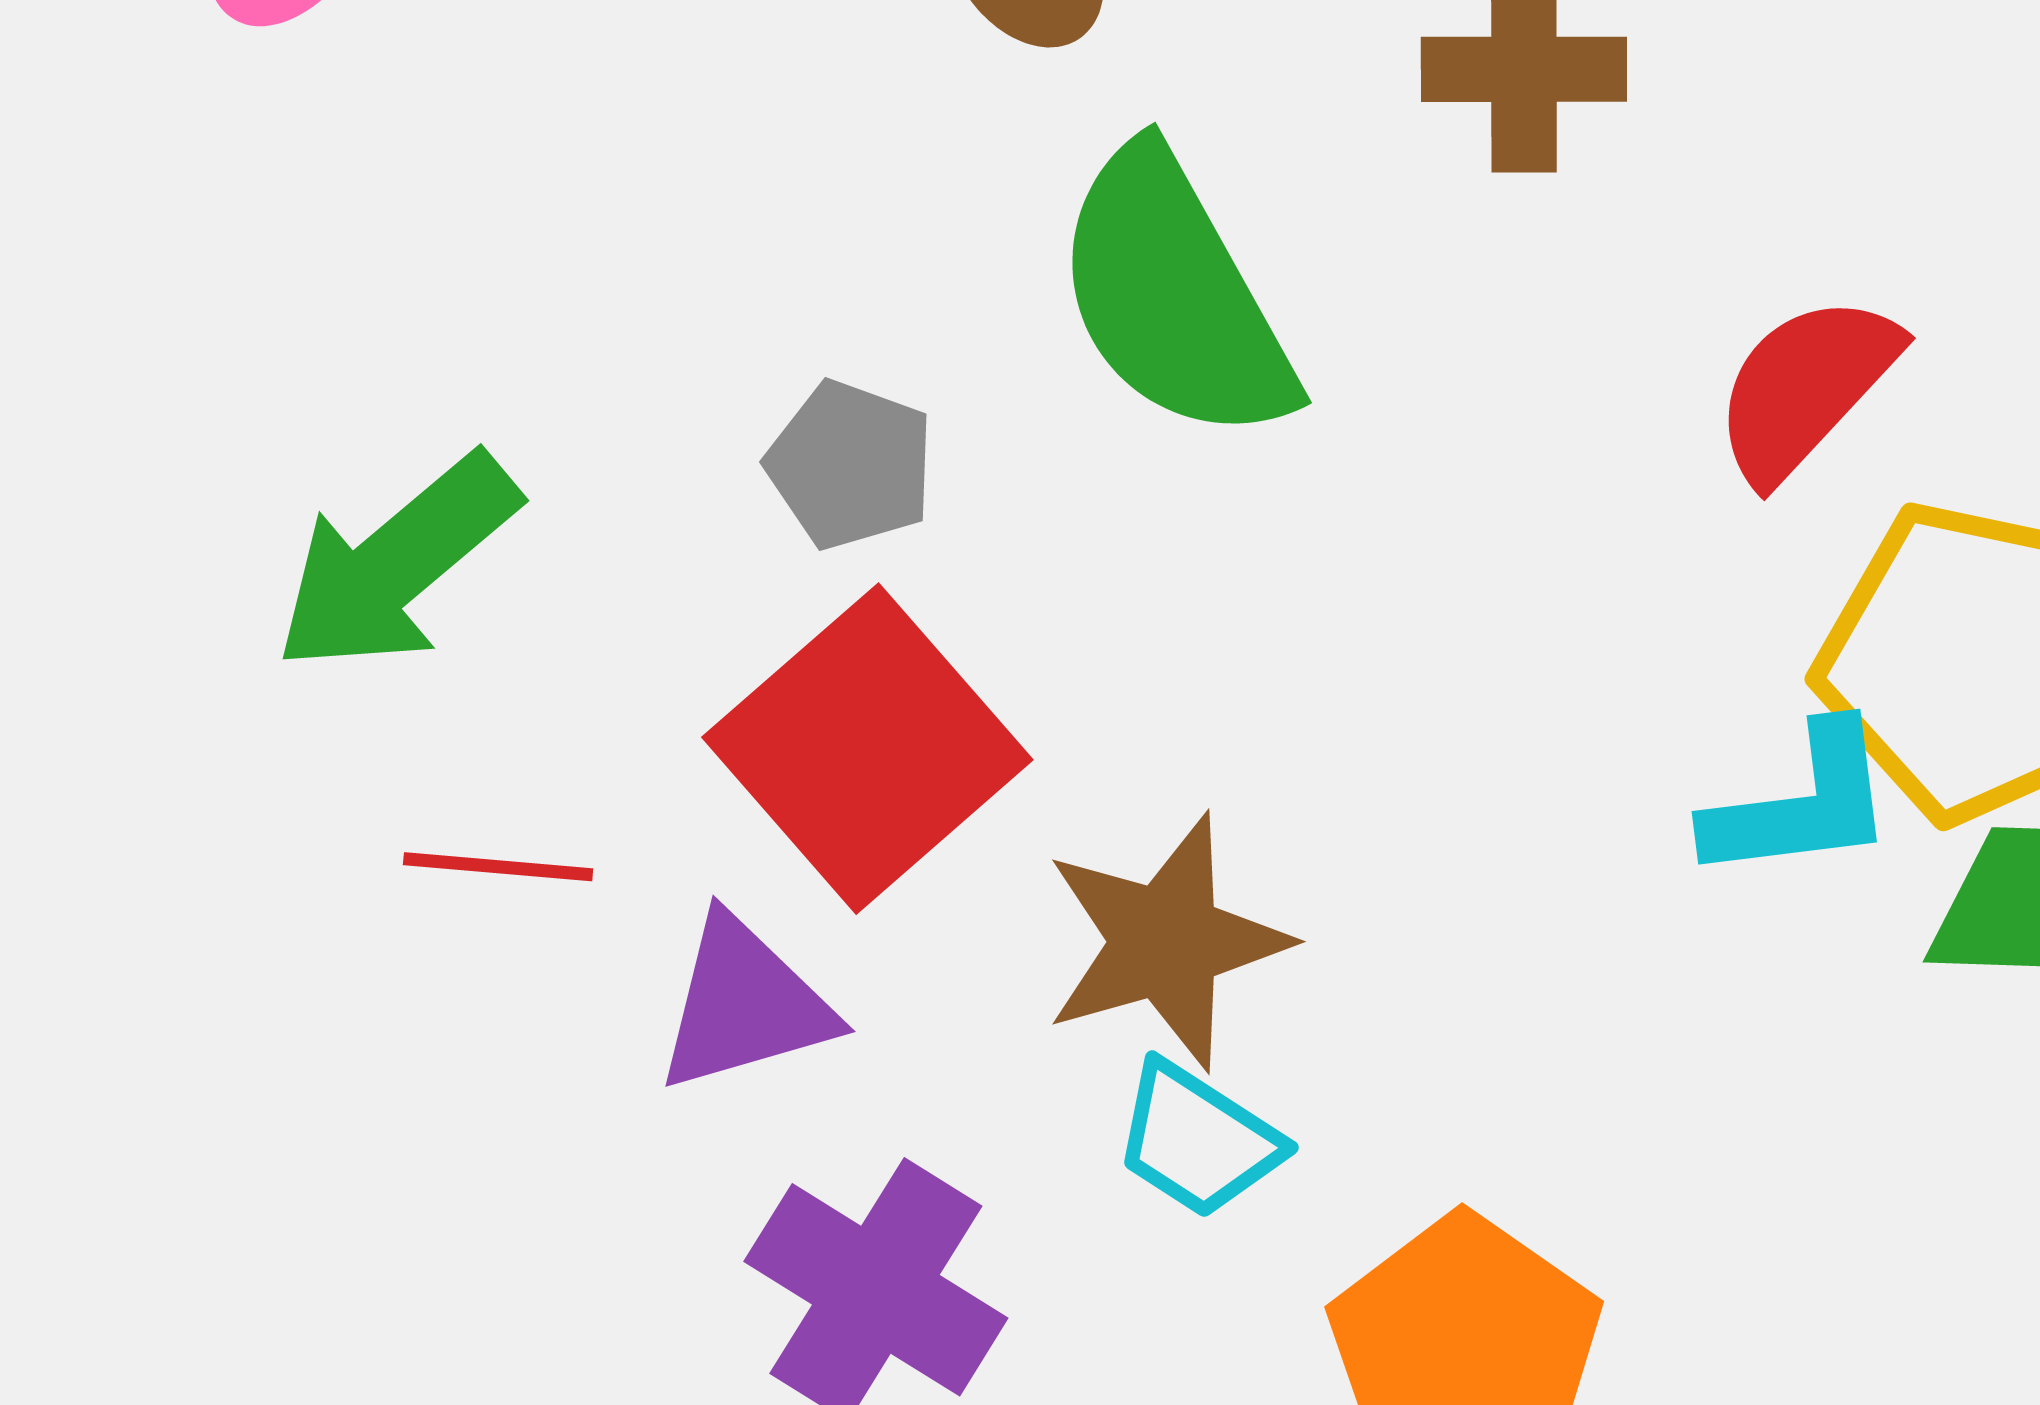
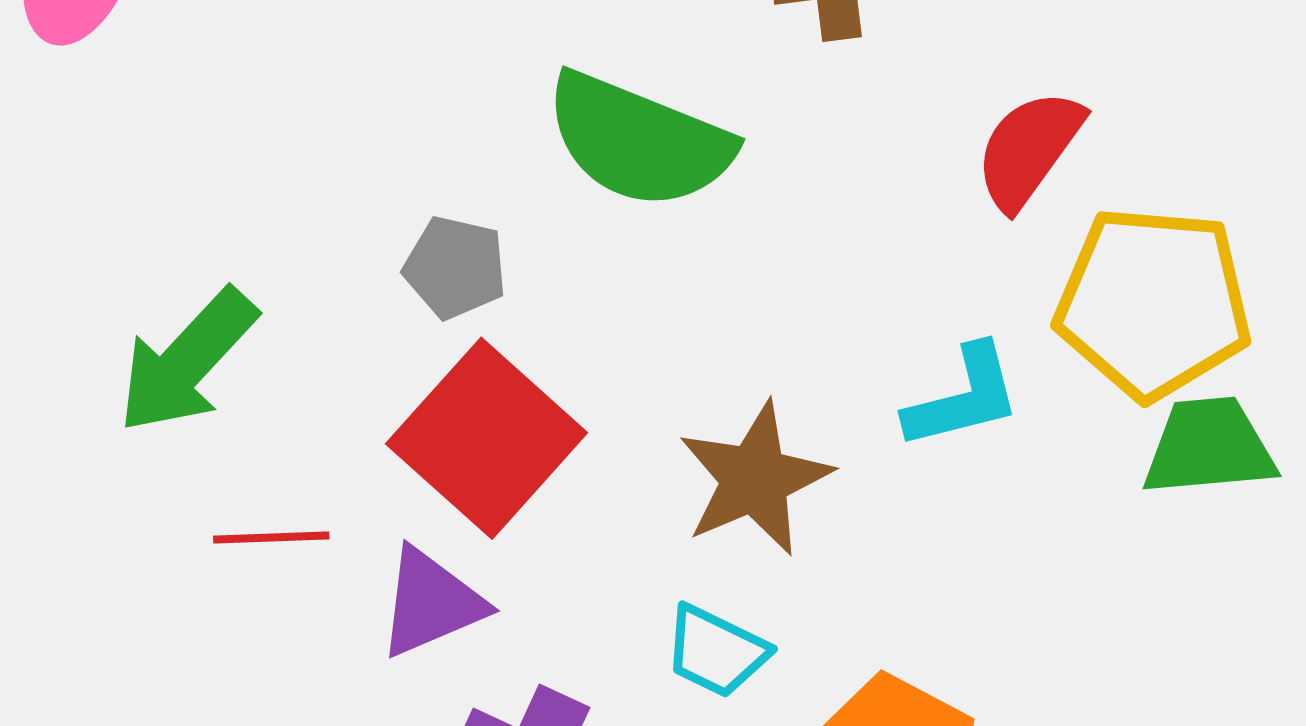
green semicircle: (1174, 296) -> (639, 141), turned -32
cyan L-shape: (1801, 804) -> (963, 397), moved
brown star: (1166, 942) -> (755, 479), moved

